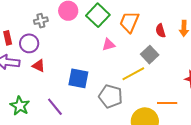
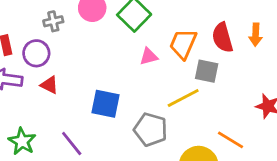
orange trapezoid: (129, 22) -> (183, 44), moved
red semicircle: (161, 31) -> (222, 38), size x1.5
gray square: (150, 55) -> (207, 71), turned -36
orange line: (167, 103) -> (231, 140), turned 30

